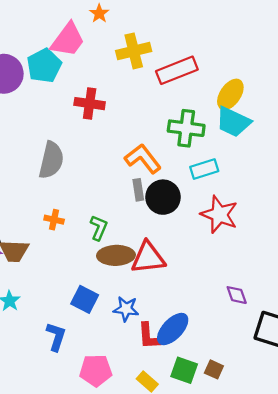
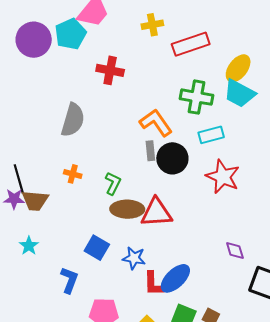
yellow cross: (134, 51) -> (152, 25), size x0.7

